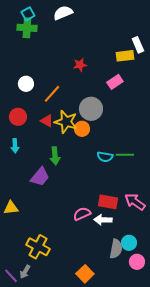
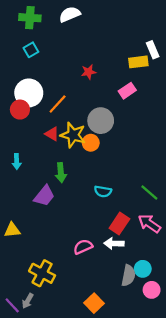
cyan square: (28, 14) -> (31, 50), moved
green cross: (27, 28) -> (30, 18), moved
white circle: (26, 84) -> (29, 93), size x1.6
red circle: (18, 117) -> (20, 110), moved
green line: (125, 155) -> (149, 193), moved, turned 42
cyan semicircle: (105, 157) -> (103, 191), moved
red rectangle: (108, 202) -> (119, 223), turned -66
pink semicircle: (82, 214) -> (83, 247), moved

